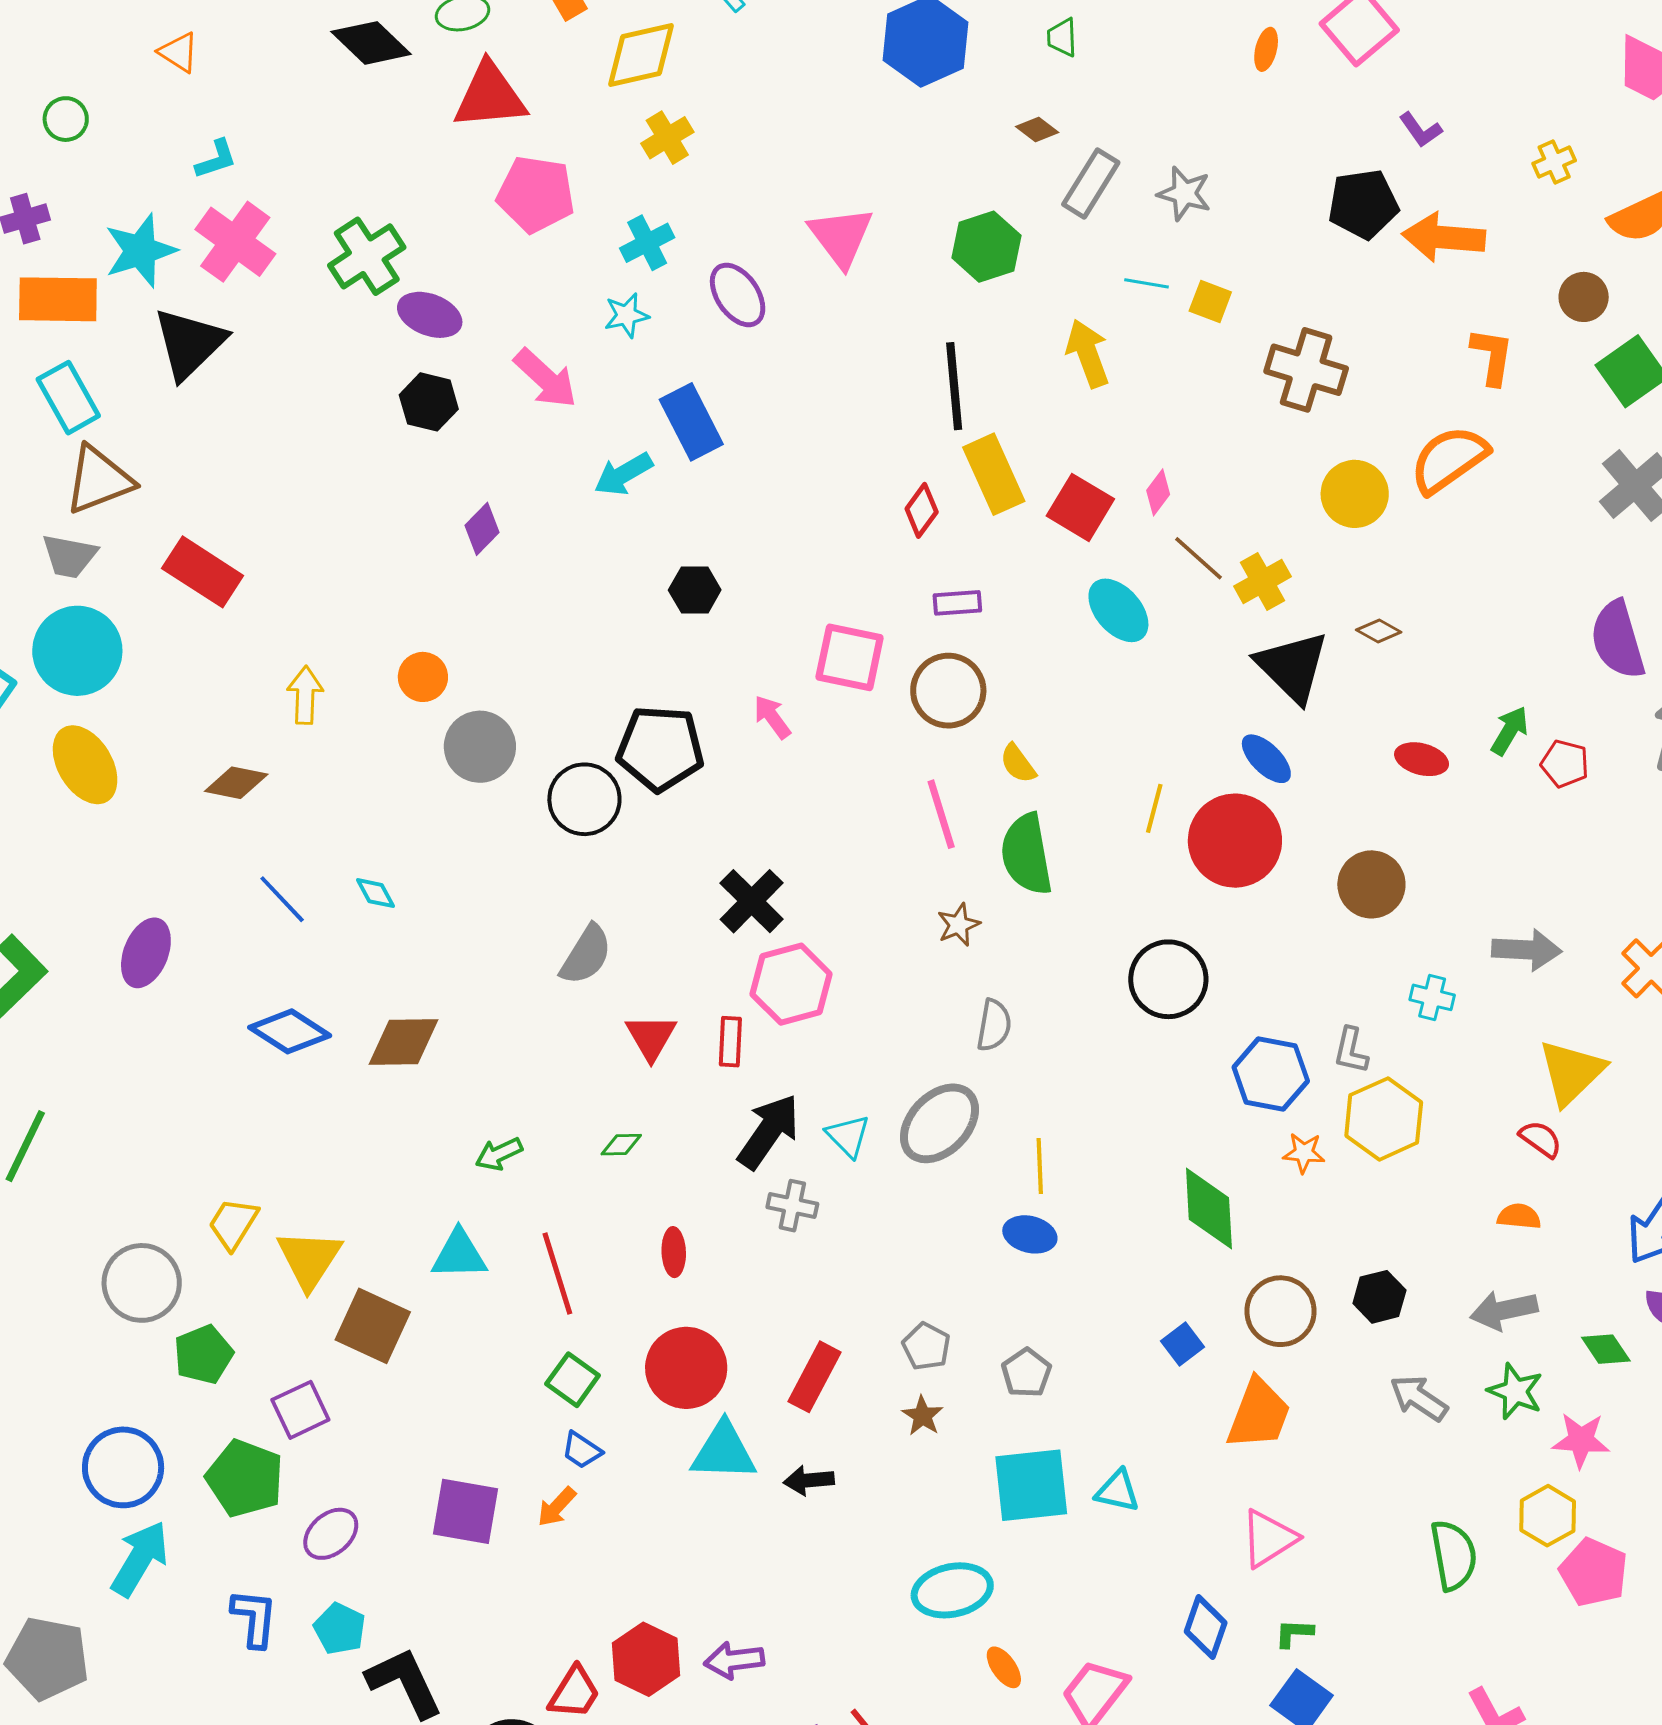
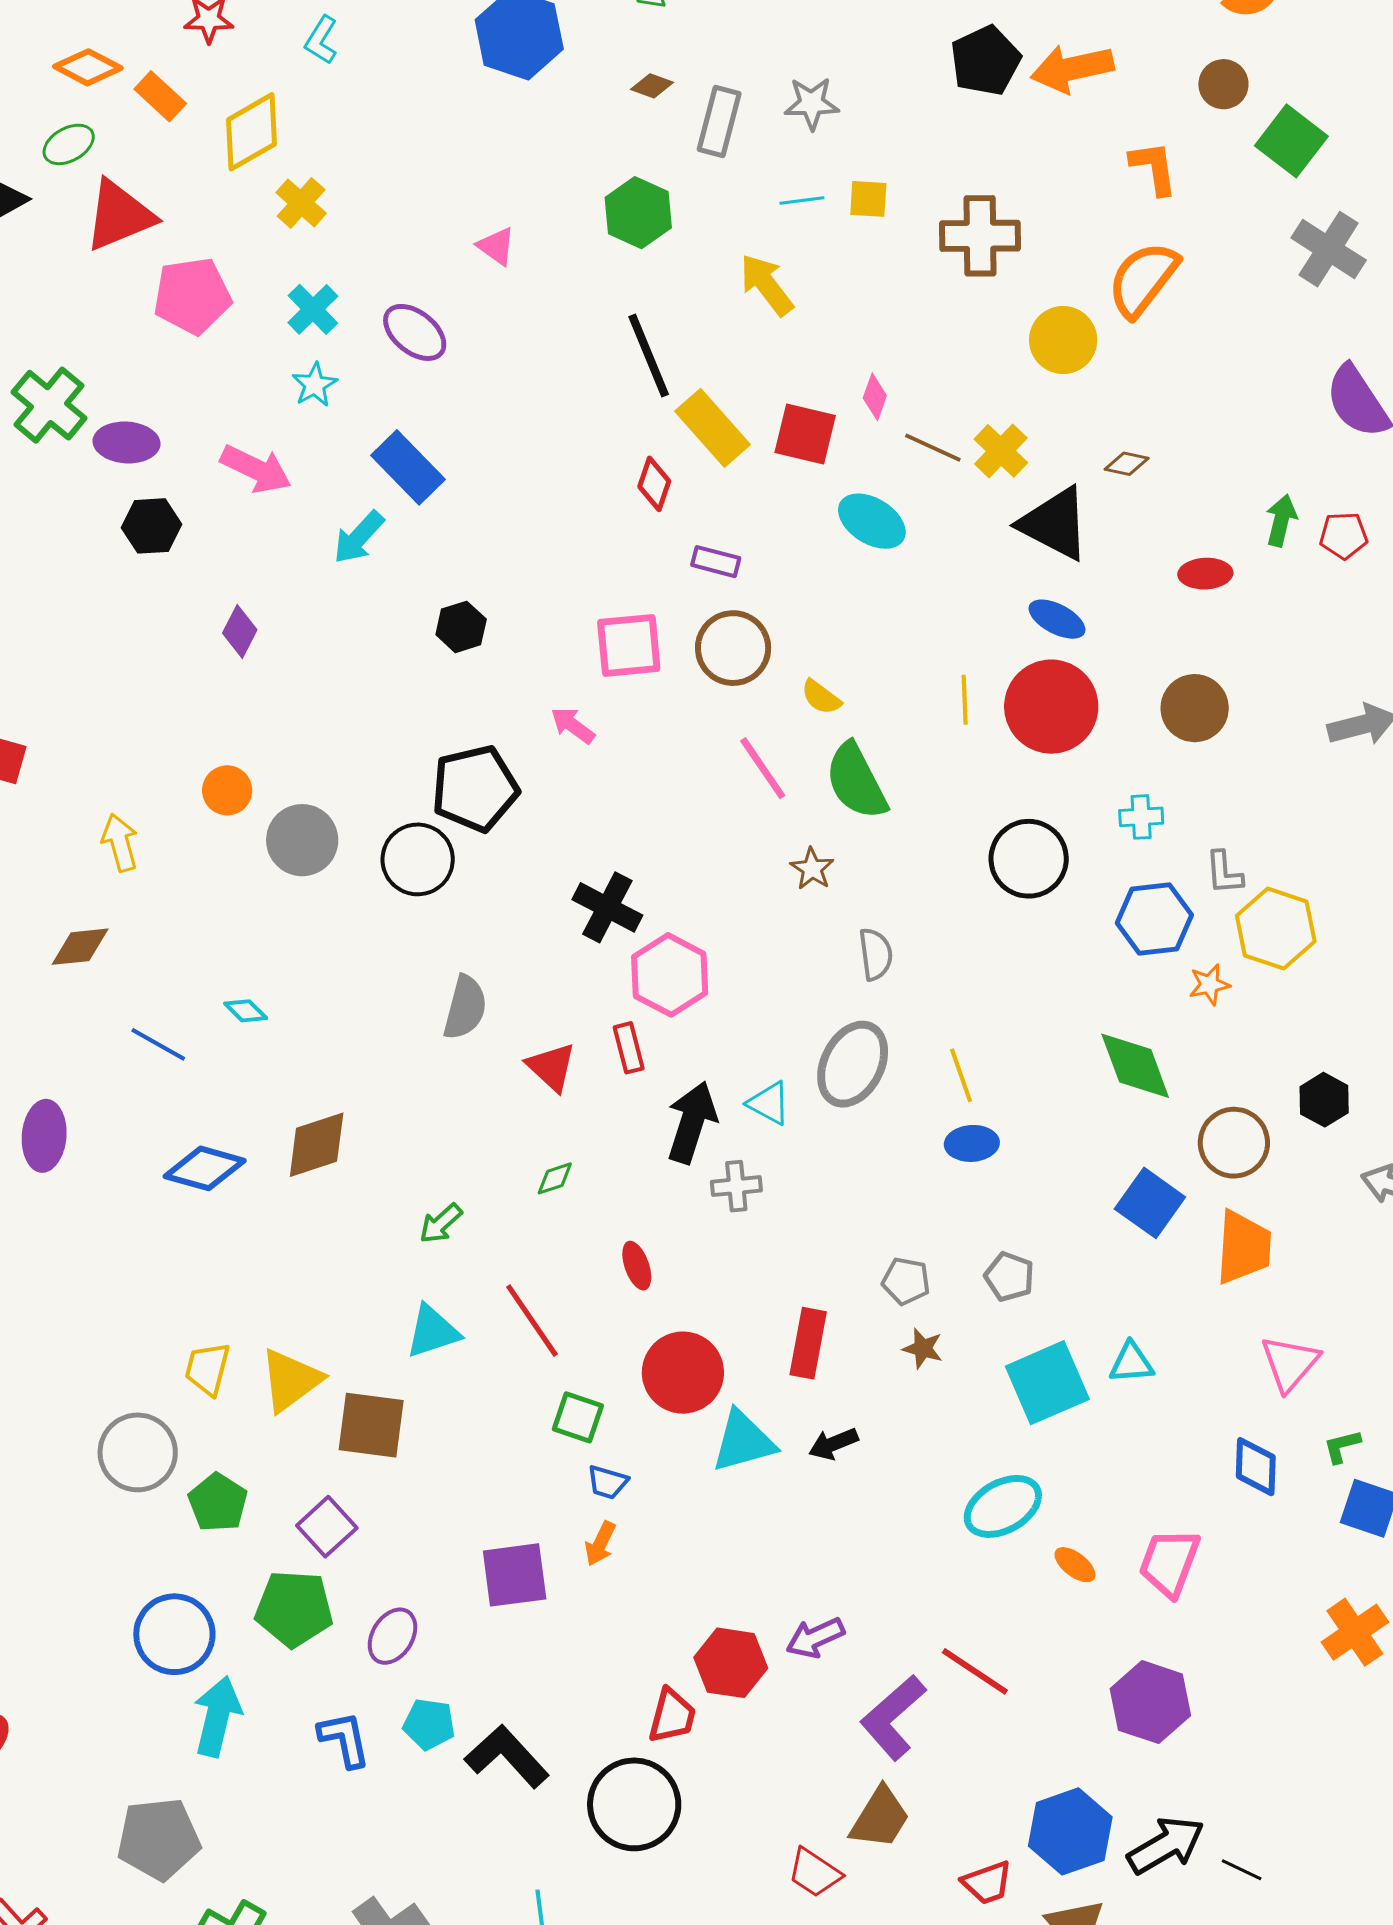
pink triangle: (841, 237) -> (496, 246), size x0.6
purple rectangle: (957, 603) -> (716, 562), turned 36
cyan cross: (1432, 997) -> (1141, 817), moved
yellow triangle: (309, 1259) -> (291, 1380), turned 38
blue square: (1182, 1344) -> (1150, 1203), size x1.6

